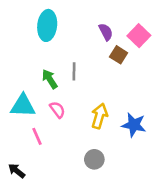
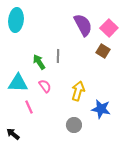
cyan ellipse: (47, 25) -> (16, 20), moved
purple semicircle: (106, 32) -> (83, 25), size x1.6
brown square: (119, 55) -> (103, 51), moved
blue star: (134, 125) -> (101, 109), moved

